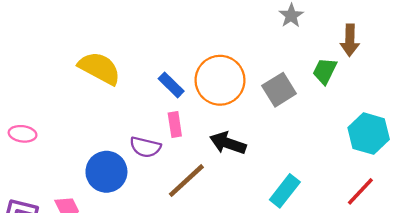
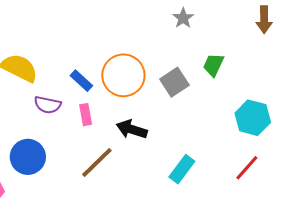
brown arrow: (350, 40) -> (264, 20), moved
purple semicircle: (145, 147) -> (48, 105), moved

